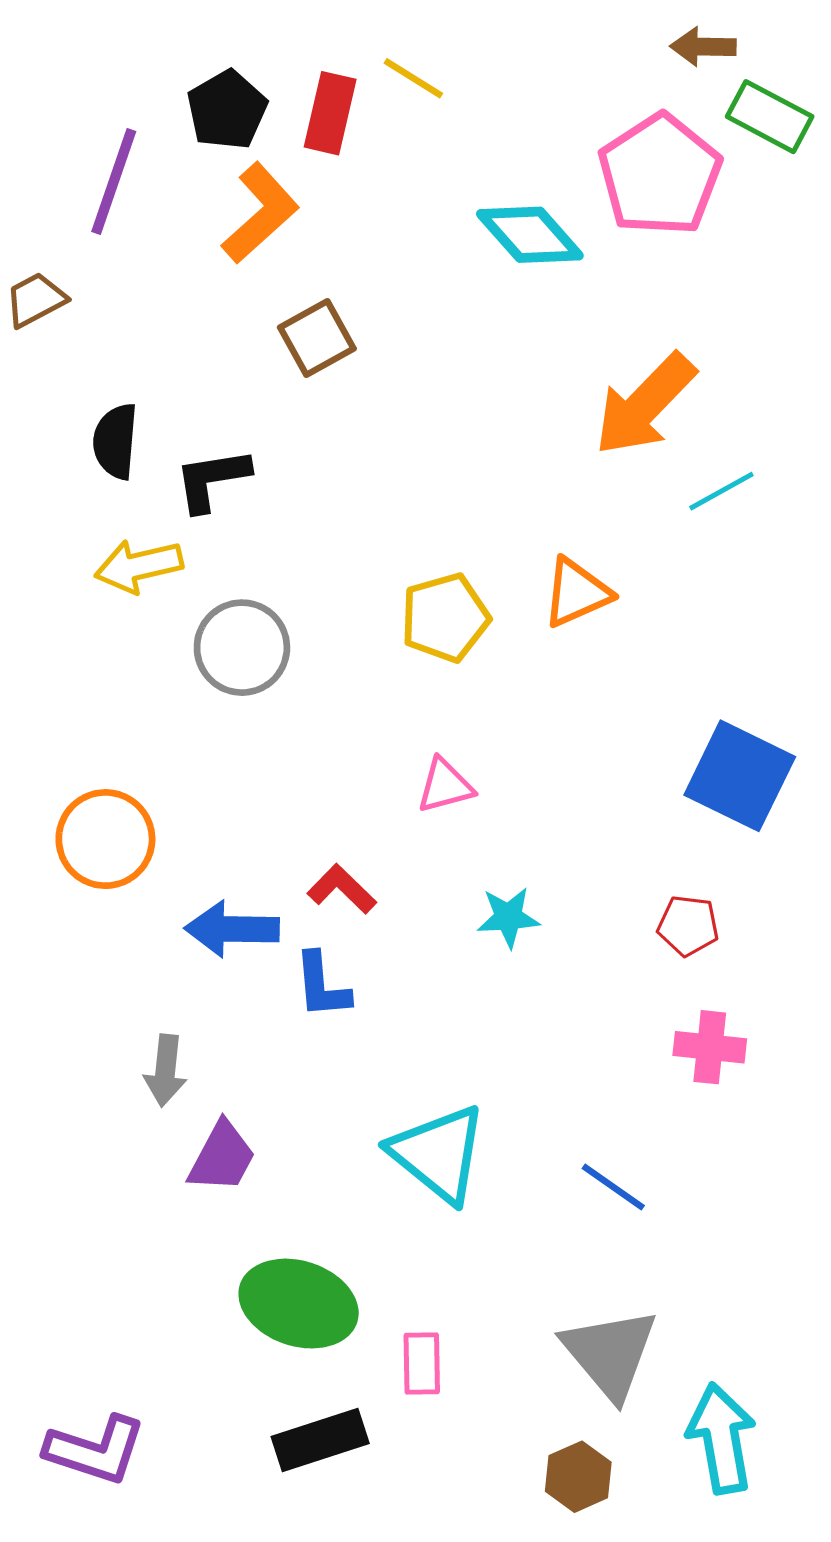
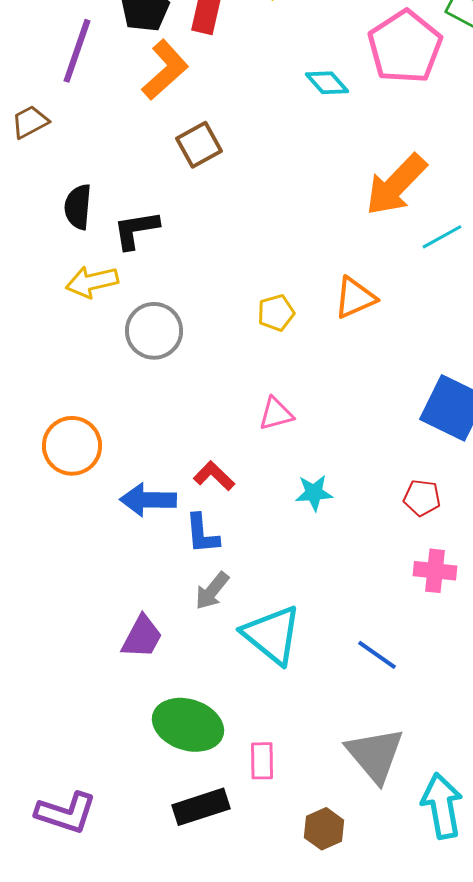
cyan diamond: (530, 235) -> (327, 83), size x0.7
yellow pentagon: (445, 618) -> (276, 313), size x0.7
gray arrow: (165, 1070) -> (212, 591), moved, turned 33
brown hexagon: (578, 1477) -> (324, 829), moved

